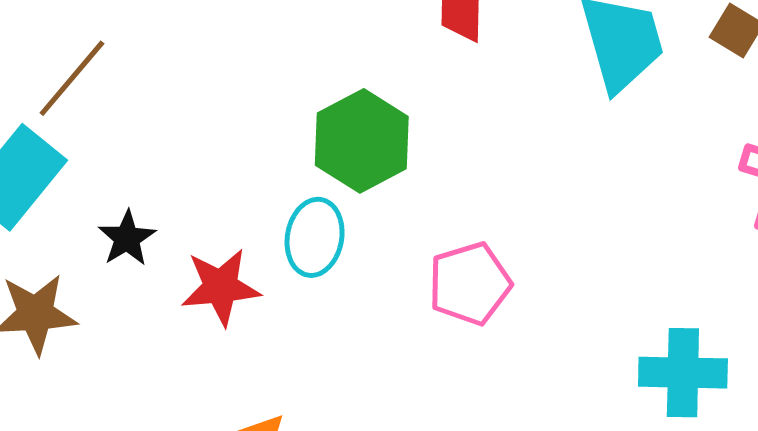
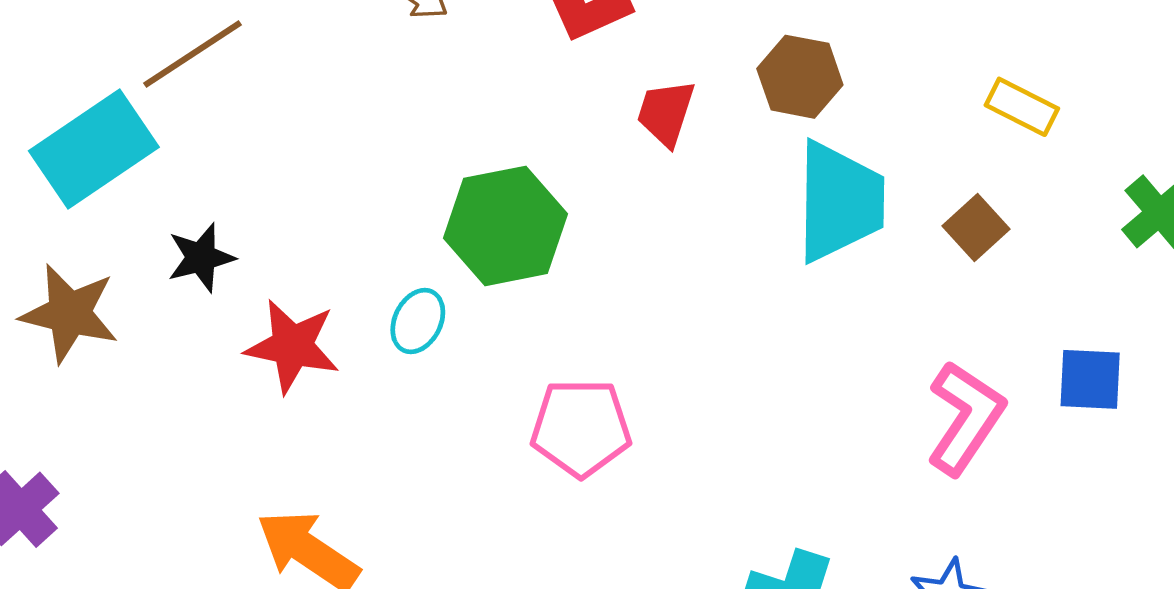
cyan ellipse: (315, 237) -> (418, 321), size x0.7

